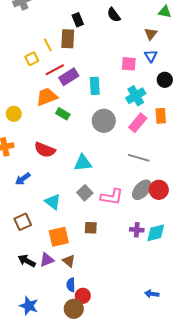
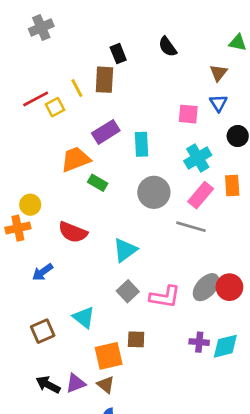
red line: (55, 70) -> (36, 99), moved
yellow circle: (14, 114) -> (30, 205), moved
gray line: (139, 158) -> (191, 227), moved
cyan triangle: (83, 163) -> (125, 250), turned -30
cyan triangle: (53, 202) -> (84, 317), moved
orange square: (59, 237) -> (109, 356), moved

